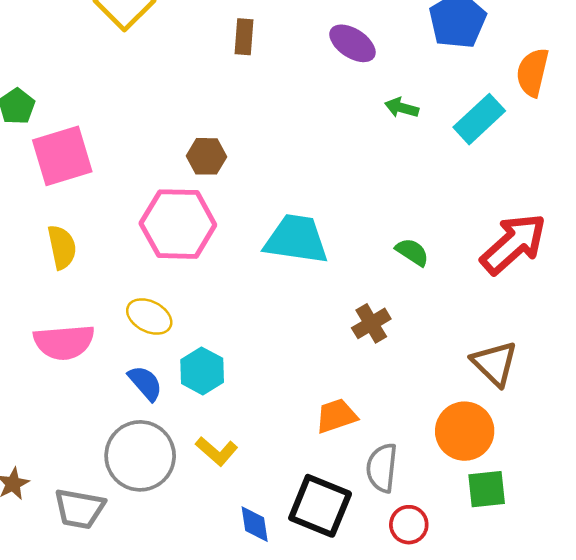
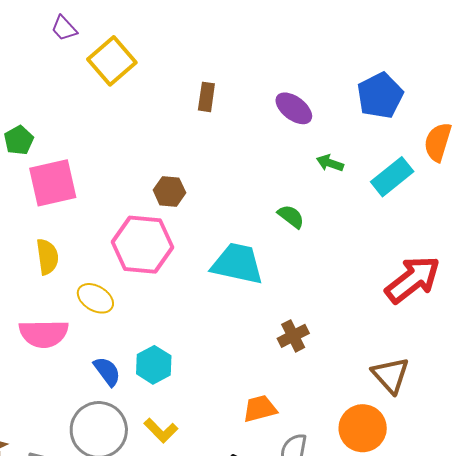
green semicircle: (412, 252) -> (291, 216), moved
yellow ellipse: (149, 316) -> (95, 298), moved

